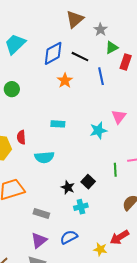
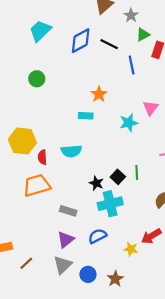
orange star: (65, 81) -> (99, 94), moved
red semicircle: (21, 137) -> (42, 157), moved
green line: (115, 170) -> (137, 172), moved
cyan cross: (81, 207) -> (110, 204), size x1.6

